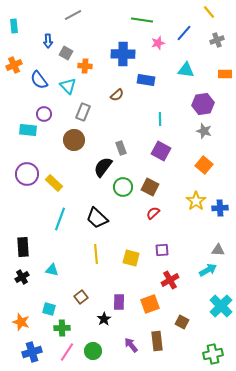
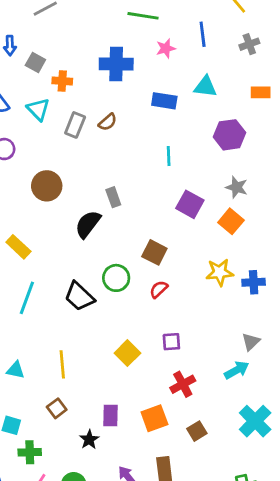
blue line: (184, 33) -> (203, 34), turned -48
blue rectangle: (146, 80) -> (164, 101), moved
gray rectangle: (83, 112) -> (75, 125), moved
gray star: (204, 131) -> (237, 187), moved
purple square: (161, 151) -> (190, 204), moved
green circle: (123, 187) -> (116, 278), moved
yellow star: (196, 201) -> (220, 272), turned 30
gray triangle: (218, 250) -> (251, 342), turned -48
yellow line: (96, 254) -> (62, 364), moved
yellow square: (131, 258) -> (127, 353), turned 30
brown square: (182, 322) -> (197, 431), moved, turned 32

